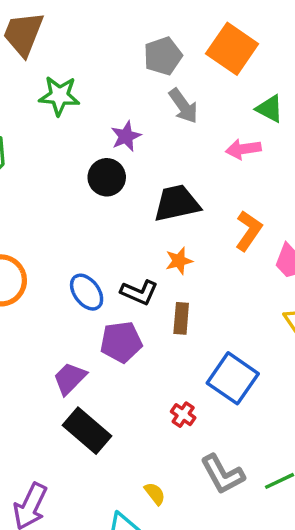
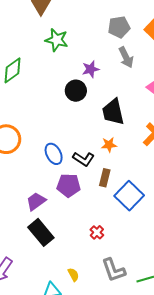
black trapezoid: (177, 203) -> (113, 112), turned -100
blue square: (233, 378) -> (129, 196), moved

